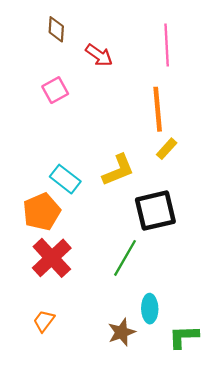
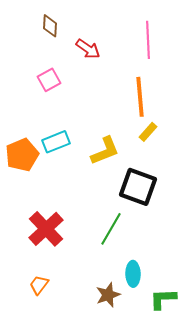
cyan rectangle: (65, 179) -> (56, 142), moved, turned -60
black square: (155, 211) -> (138, 187), turned 33
orange pentagon: (42, 212) -> (22, 155), moved

